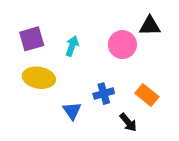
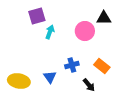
purple square: (32, 39) -> (37, 16), moved
yellow ellipse: (39, 78) -> (19, 81), moved

